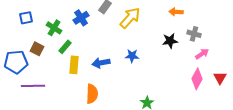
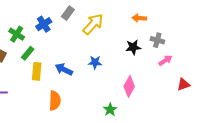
blue arrow: (101, 63) -> (64, 69), turned 36
red triangle: (220, 78) -> (183, 84), turned 40
pink diamond: (197, 79) -> (129, 86), moved

